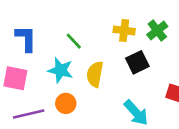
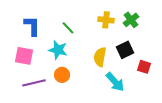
black square: (137, 62) -> (125, 50), moved
yellow semicircle: (95, 74) -> (100, 57), moved

